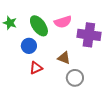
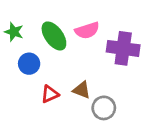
blue circle: (29, 46) -> (29, 64), moved
brown triangle: (64, 58) -> (82, 90), moved

